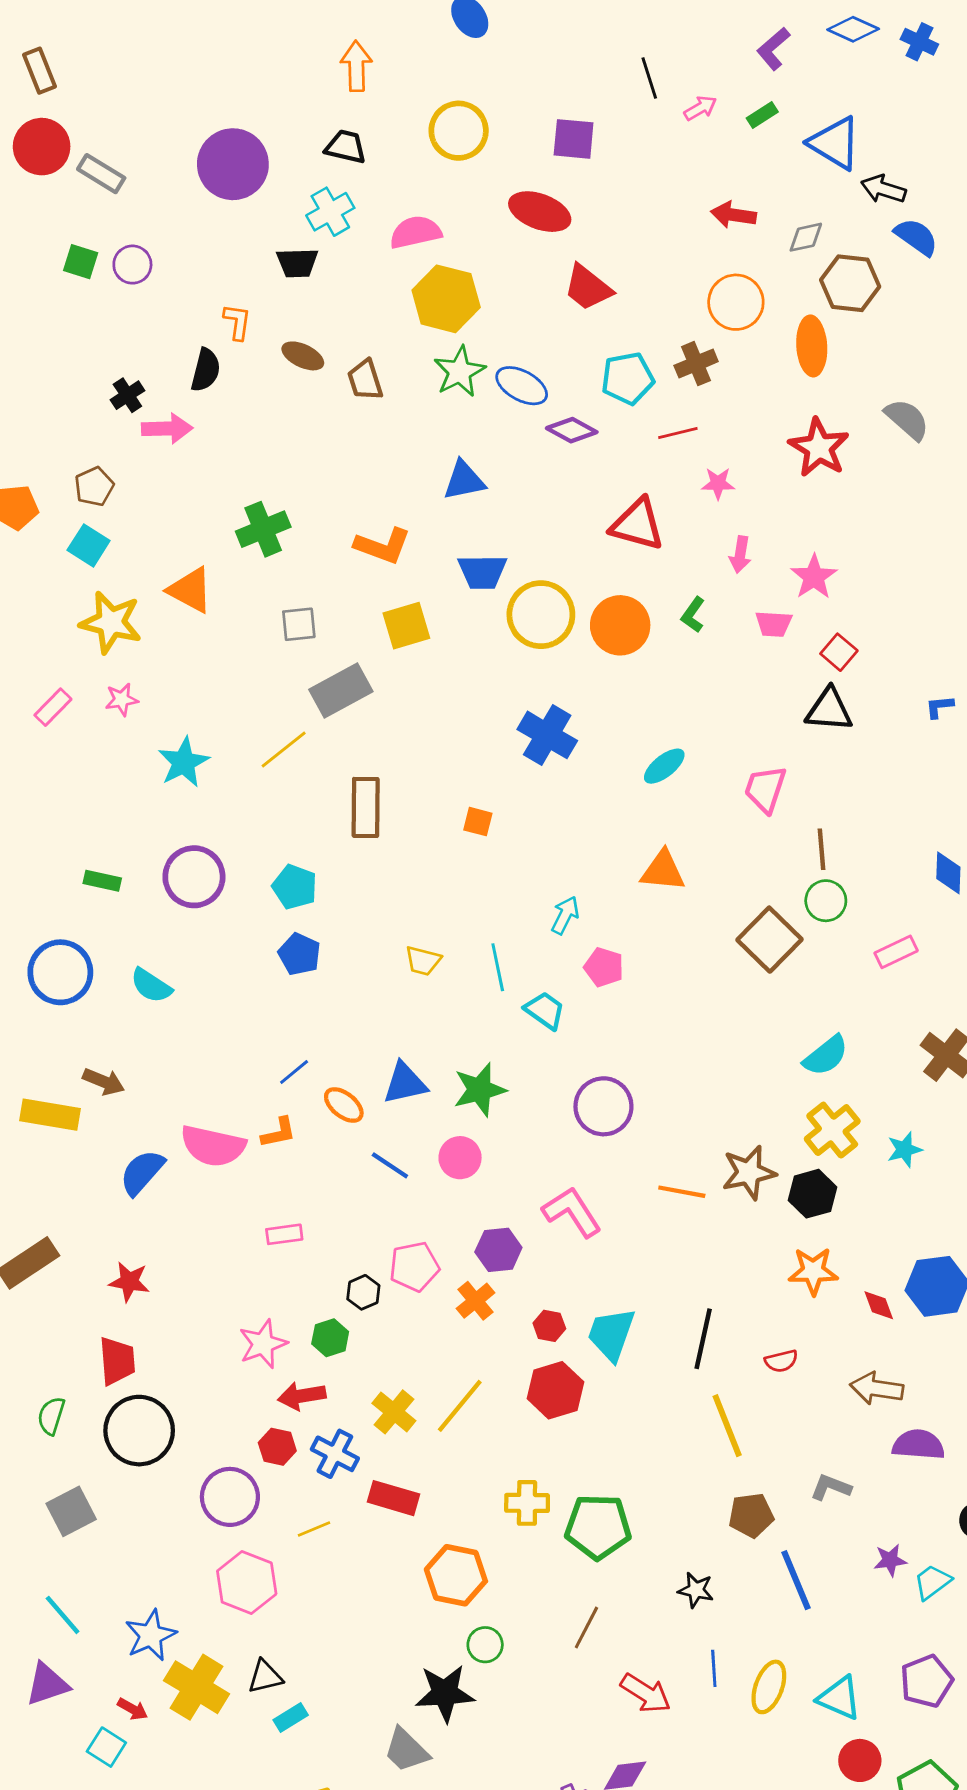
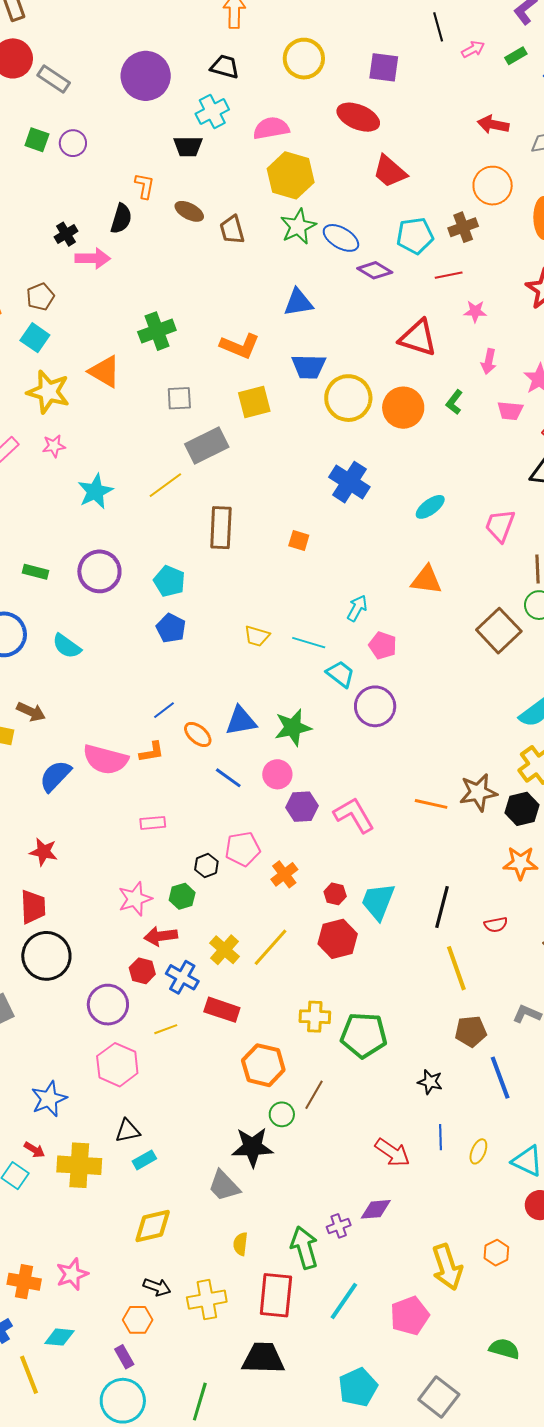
cyan line: (498, 967) -> (309, 643), turned -64
purple circle: (603, 1106) -> (375, 706), moved
purple hexagon: (498, 1250) -> (302, 807), moved
brown line: (586, 1628) -> (314, 1095), moved
yellow cross: (197, 1687) -> (79, 1165), moved, turned -30
yellow ellipse: (769, 1687) -> (478, 1151), size x0.7

